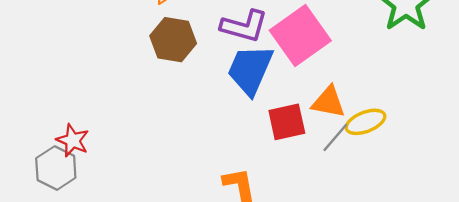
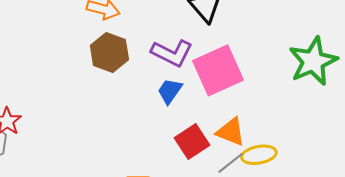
blue trapezoid: (250, 70) -> (170, 91), size x0.6
red square: (287, 122) -> (192, 142), turned -32

